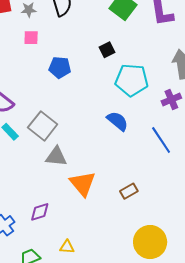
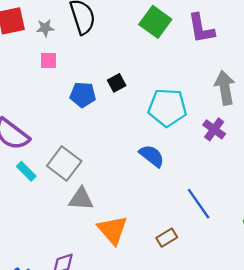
black square: (107, 50) -> (117, 83), moved
purple cross: (171, 99) -> (214, 129), turned -30
blue line: (161, 140) -> (199, 204), moved

